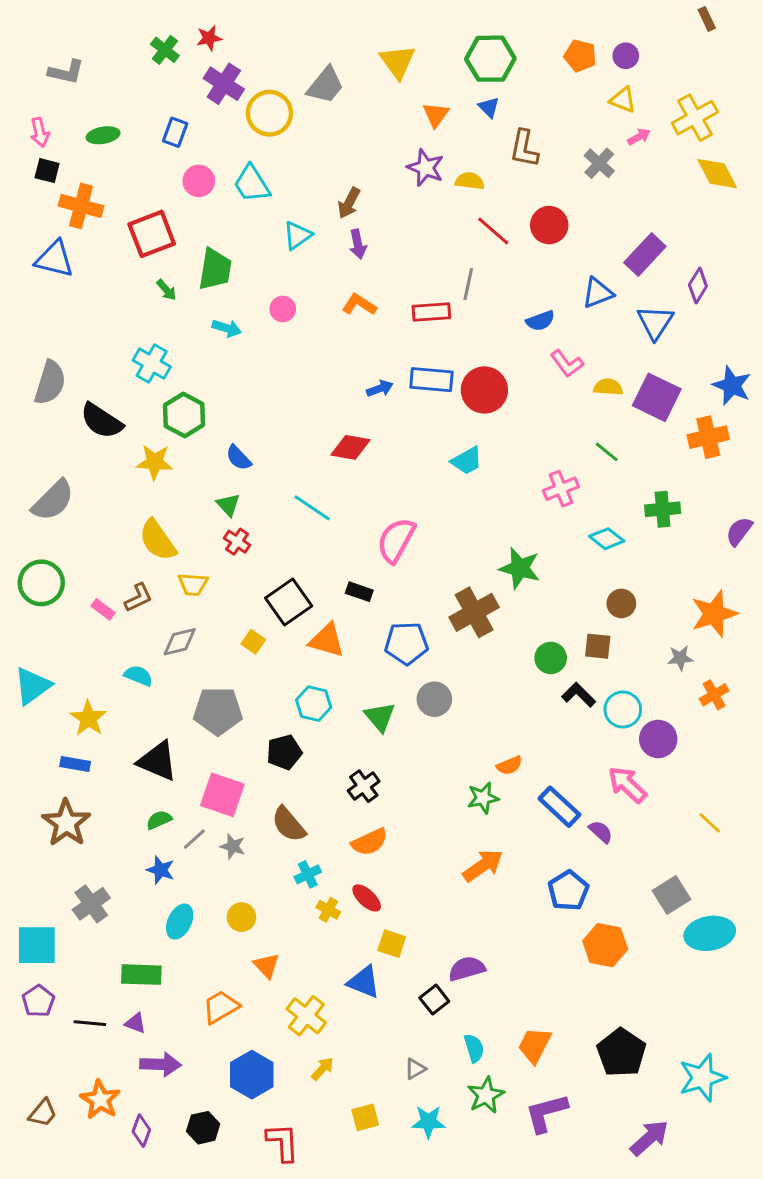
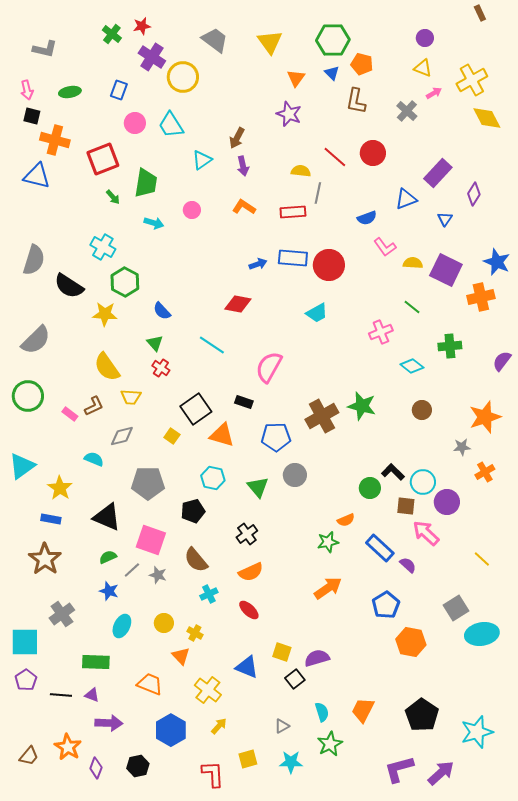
orange pentagon: (580, 56) -> (362, 64), moved
gray trapezoid: (325, 85) -> (215, 40), moved, turned -92
yellow semicircle: (470, 181) -> (301, 171), moved
blue triangle: (655, 322) -> (445, 219), size x0.6
green star: (520, 568) -> (362, 406), moved
brown square: (598, 646) -> (406, 506), moved
green circle: (551, 658) -> (370, 488), moved
yellow cross: (328, 910) -> (195, 633), moved
yellow square: (392, 944) -> (282, 652), moved
orange trapezoid: (221, 1007) -> (150, 684), turned 52
purple L-shape: (546, 1113) -> (399, 769), moved
red L-shape: (283, 1142) -> (213, 774), moved

